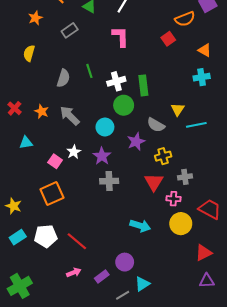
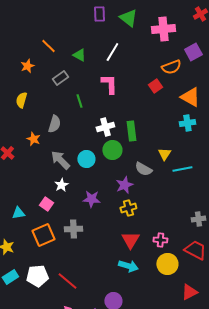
orange triangle: (205, 50) -> (190, 97), size x1.5
green line: (89, 71) -> (79, 101), moved
orange star: (42, 111) -> (33, 139), moved
cyan circle: (105, 127) -> (86, 159), moved
cyan triangle: (26, 143) -> (18, 213), moved
white star: (74, 152) -> (61, 185), moved
purple star: (102, 156) -> (91, 199), turned -30
yellow cross: (163, 156) -> (128, 208), moved
gray cross: (185, 177) -> (198, 219), moved
gray cross: (109, 181) -> (73, 229), moved
red triangle: (154, 182) -> (130, 240), moved

